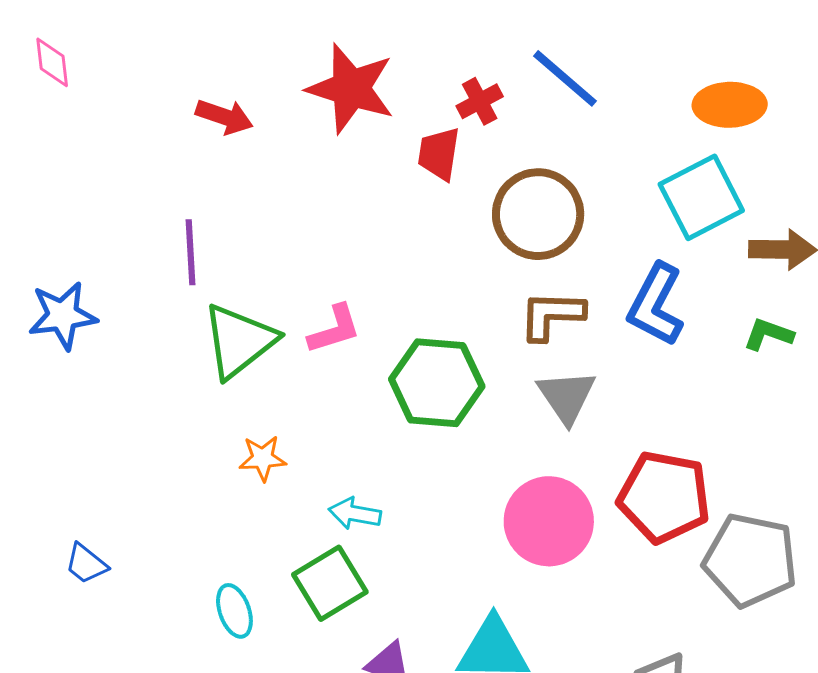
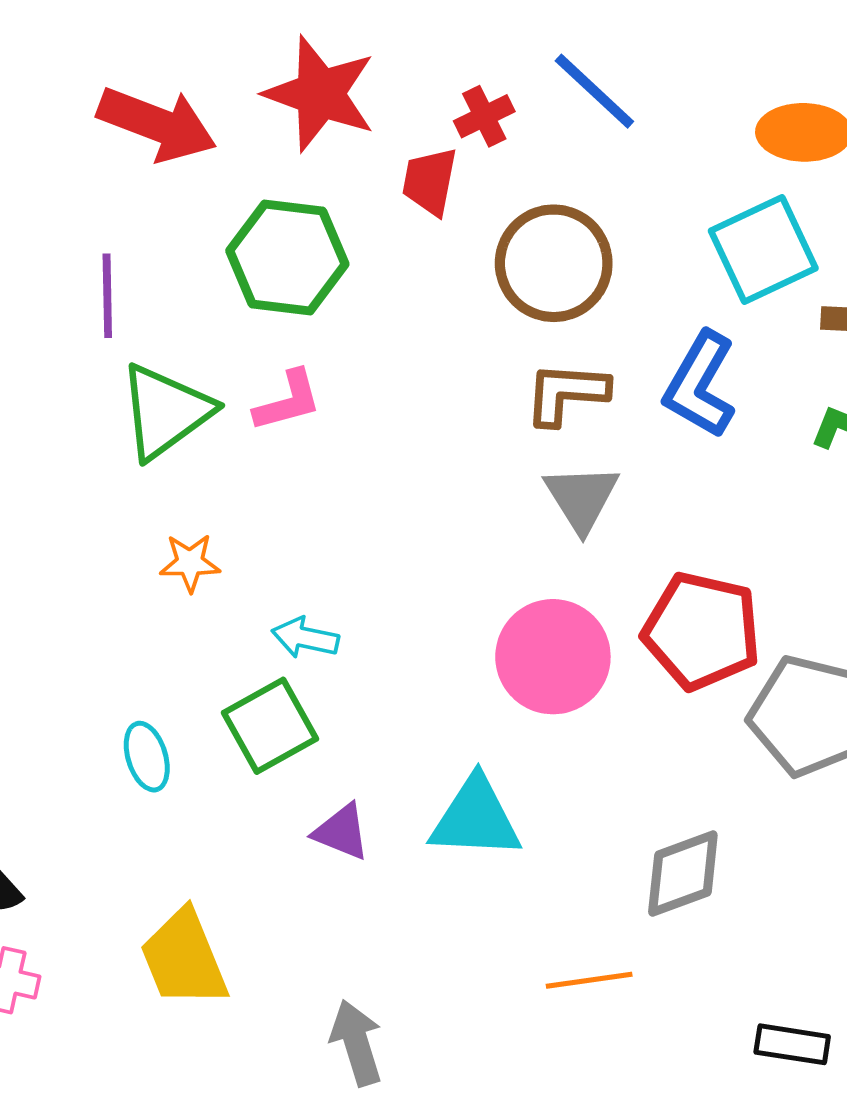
red arrow: (224, 117) -> (157, 124), size x1.6
green hexagon: (437, 383) -> (287, 257), moved

